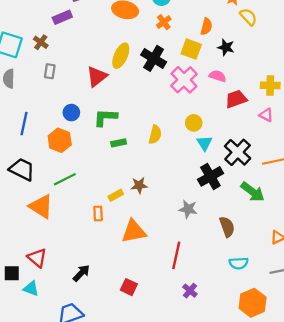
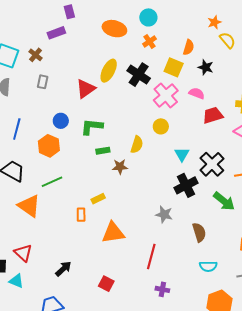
yellow circle: (194, 123) -> (161, 126), moved
brown star: (139, 185) -> (120, 167), moved
purple cross: (190, 291) -> (162, 289), turned -32

